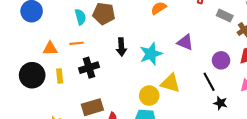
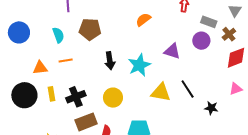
cyan semicircle: (80, 17) -> (58, 35), moved
purple circle: (221, 60) -> (201, 41), moved
black cross: (89, 68) -> (76, 97), moved
black line: (209, 82) -> (188, 89), moved
yellow circle: (149, 96) -> (113, 98), moved

